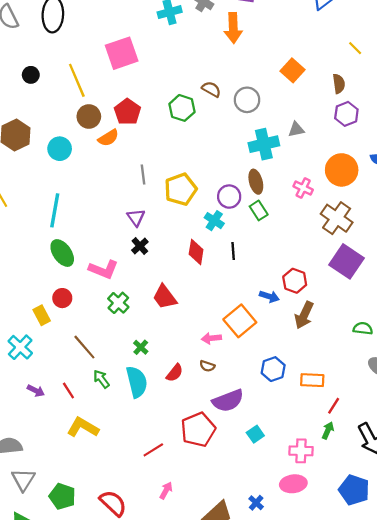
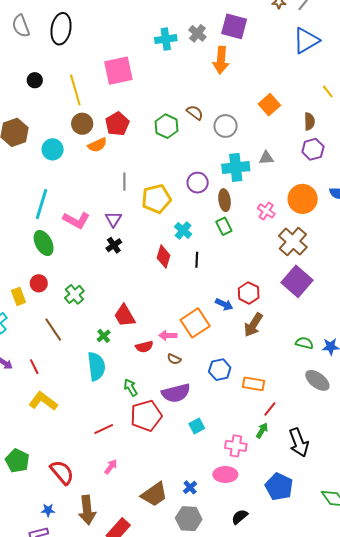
purple circle: (229, 197) -> (198, 183), moved
pink L-shape: (103, 269) -> (76, 220), moved
red trapezoid: (165, 297) -> (125, 316), moved
green cross: (118, 303) -> (74, 294), moved
brown semicircle: (207, 366) -> (174, 359), moved
red semicircle: (175, 373) -> (144, 347), moved, turned 30
green arrow: (101, 379) -> (131, 388), moved

